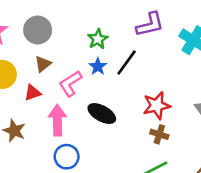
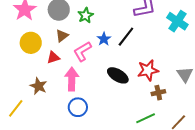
green star: (98, 39) -> (86, 15), moved
black ellipse: (102, 114) -> (118, 75), moved
brown cross: (159, 134) -> (158, 93), moved, turned -32

